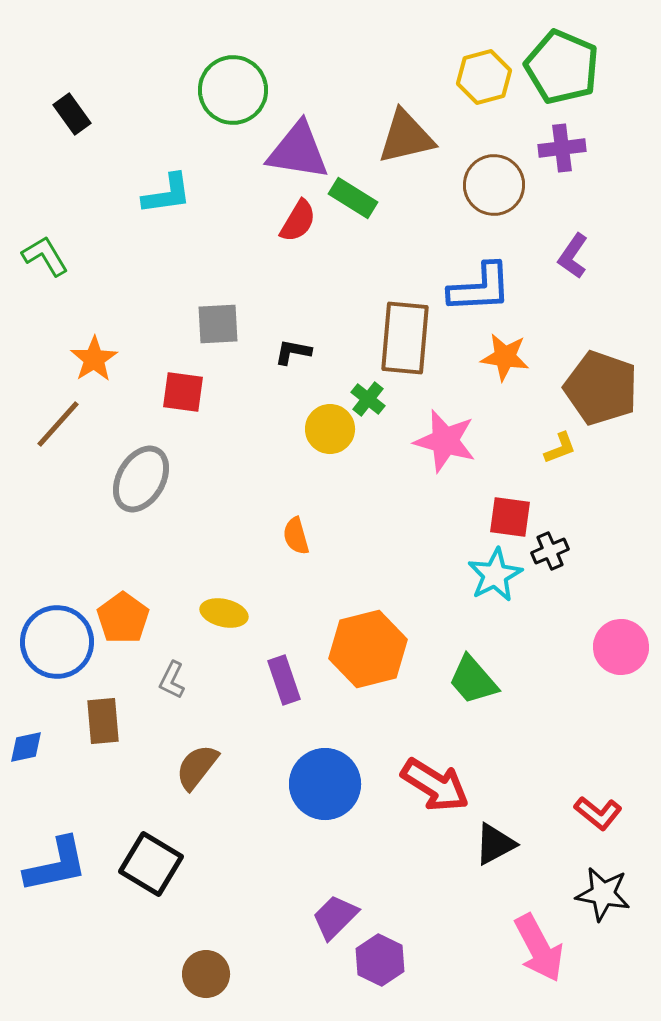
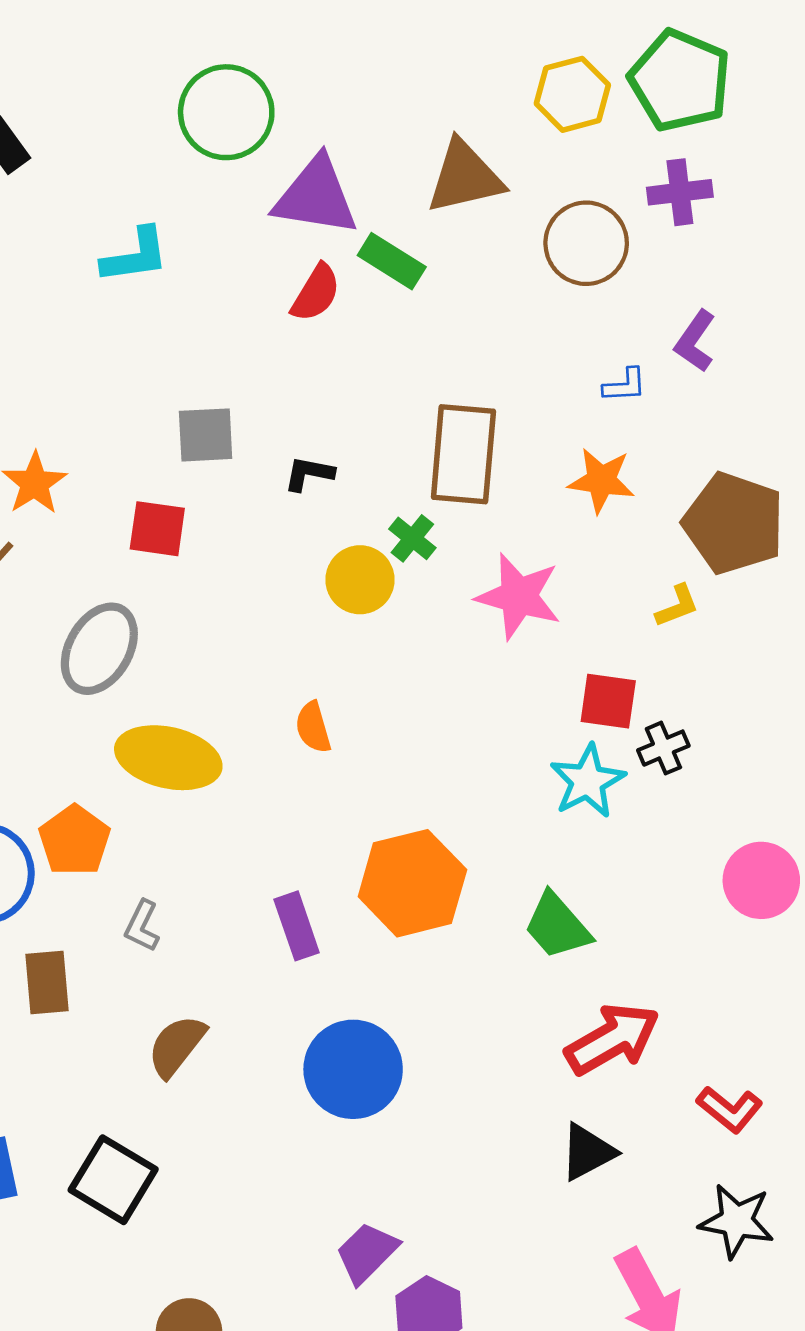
blue L-shape: (480, 288) -> (625, 385), moved, size x0.5
yellow ellipse: (224, 613) -> (168, 758), moved, size x1.6
red arrow: (435, 785) -> (612, 1039), moved, turned -62

